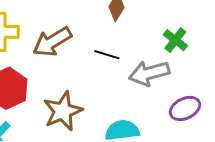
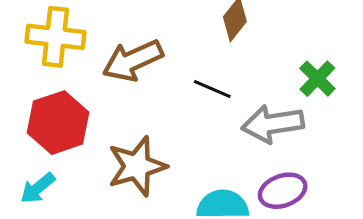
purple ellipse: (185, 108) -> (283, 191), moved

